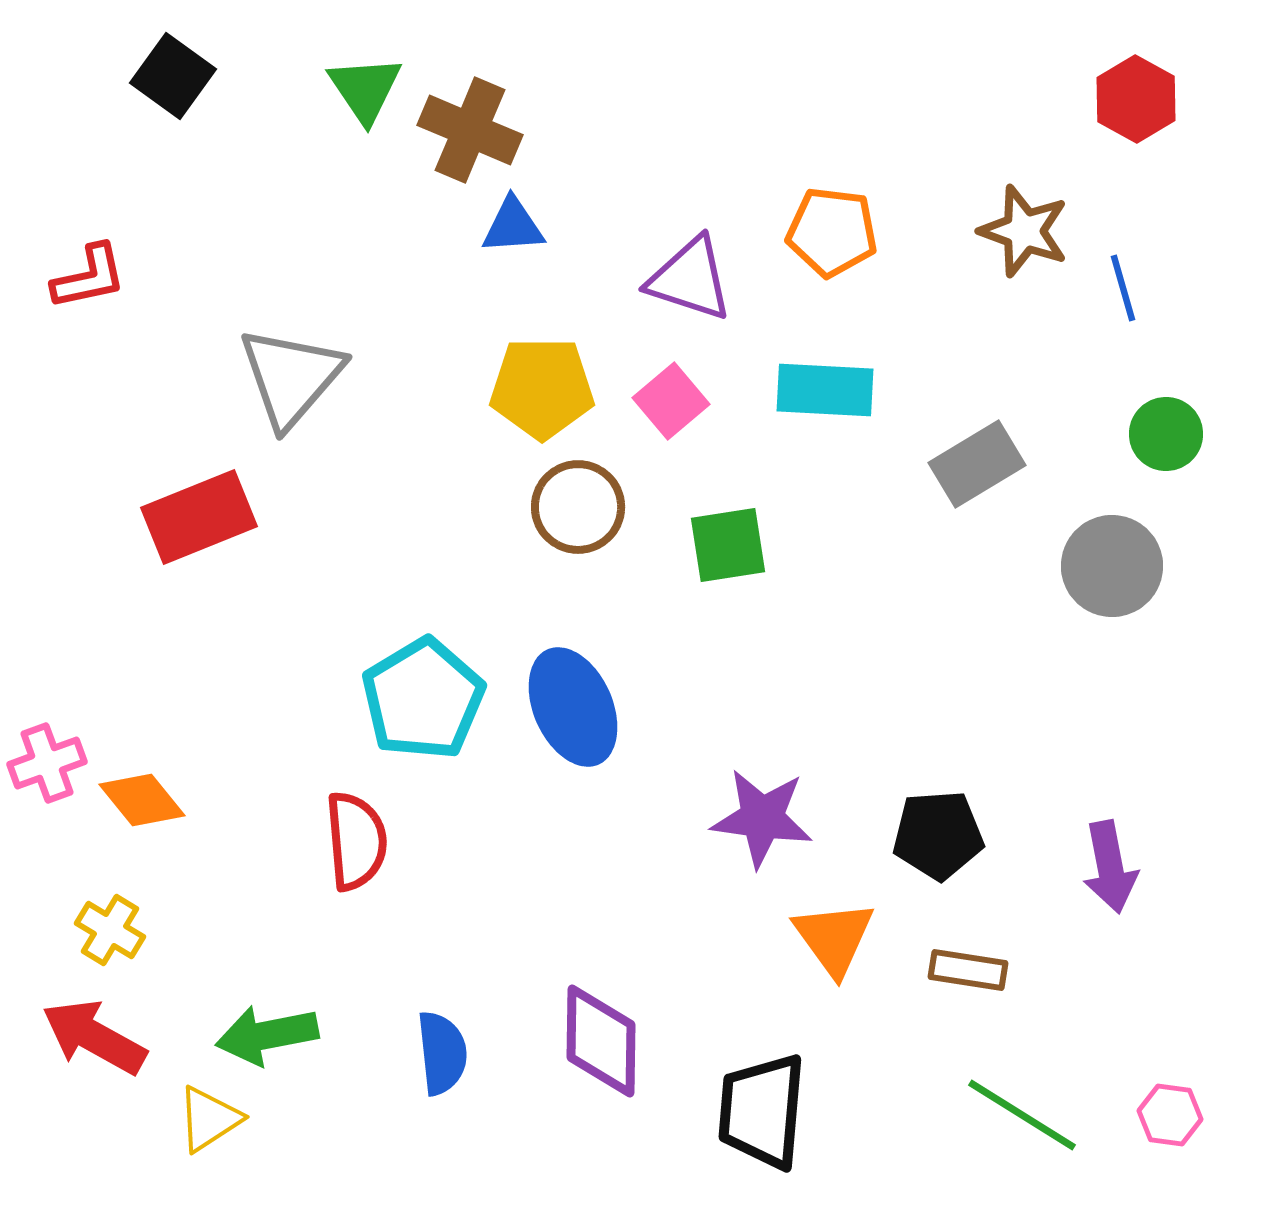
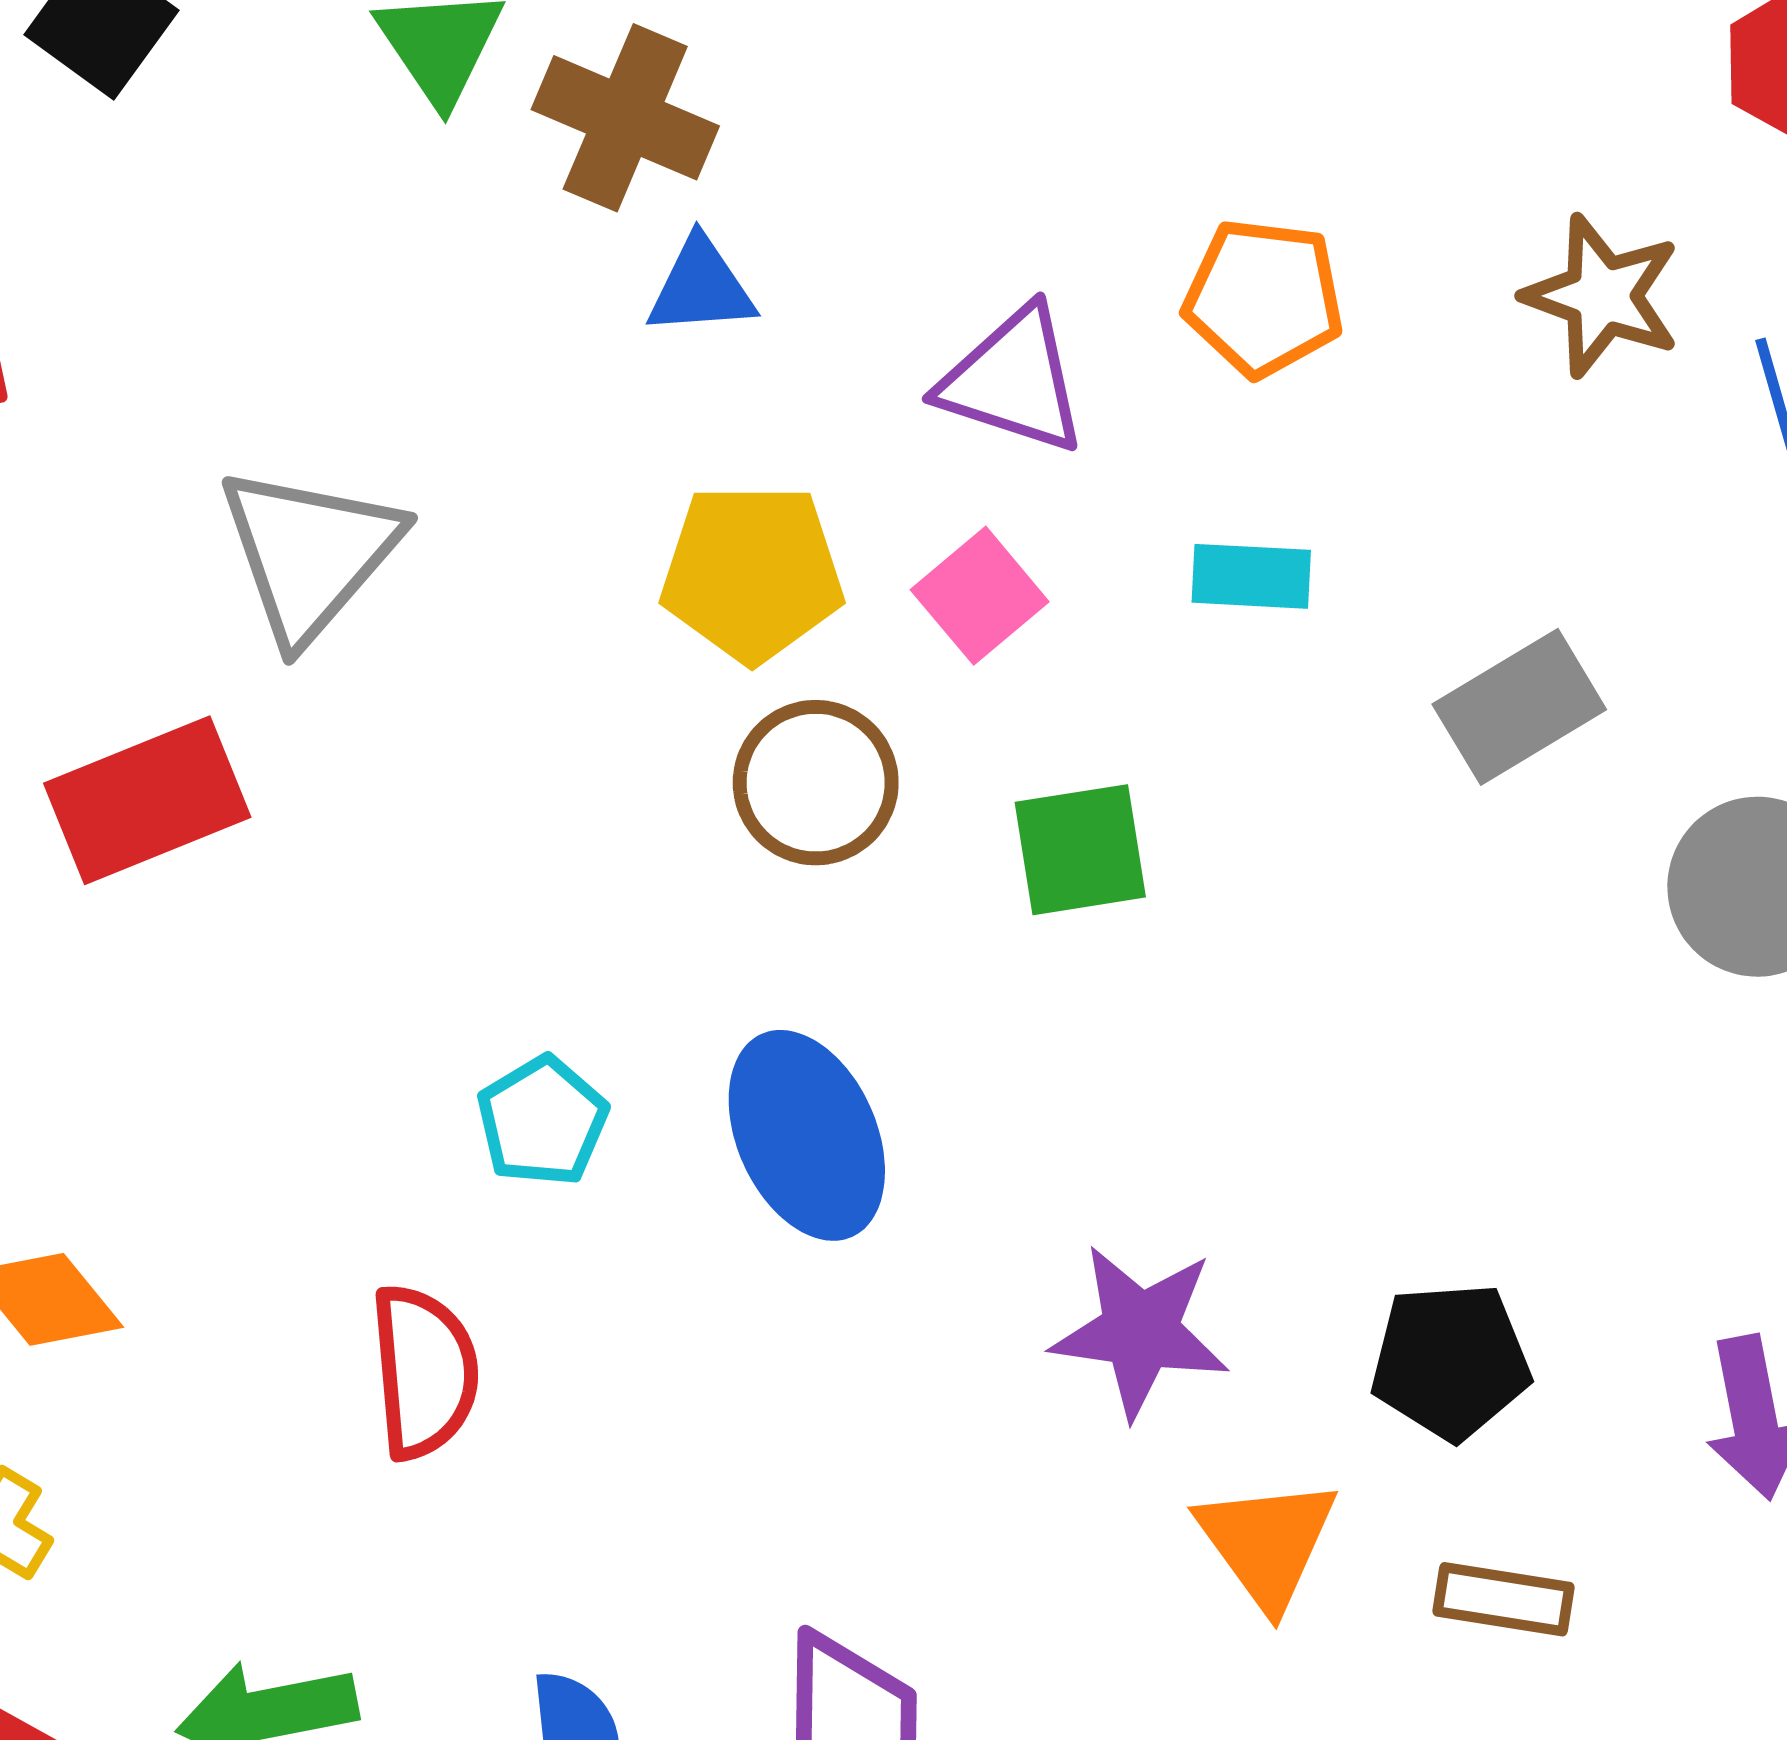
cyan rectangle: (825, 390) -> (1251, 576), size x0.7
cyan pentagon: (423, 699) -> (542, 1121), size x0.6

